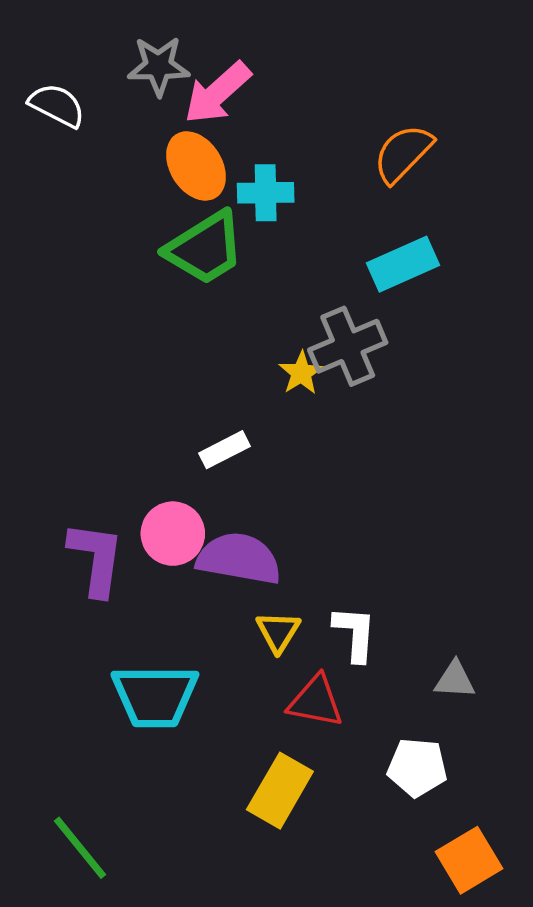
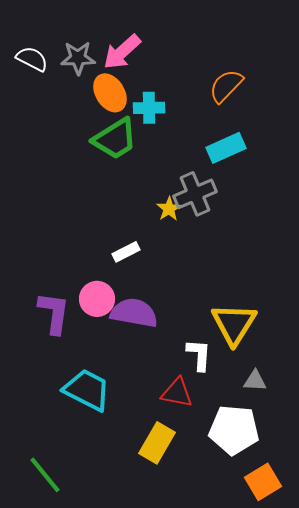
gray star: (159, 66) -> (78, 58), moved
yellow triangle: (278, 632) -> (234, 324), moved, size x1.8
cyan trapezoid: (155, 696) -> (87, 390), turned -153
white pentagon: (417, 767) -> (234, 430), size x1.5

